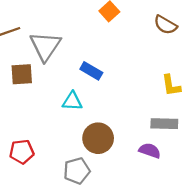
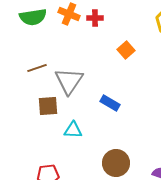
cyan triangle: (72, 101) -> (73, 130), moved

